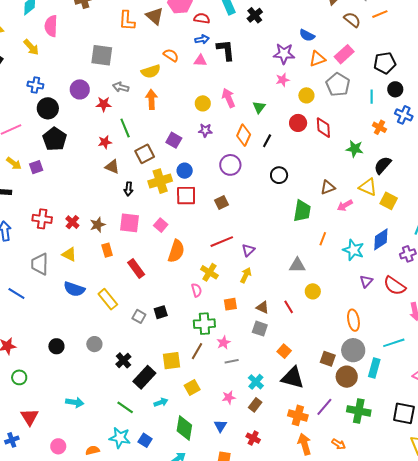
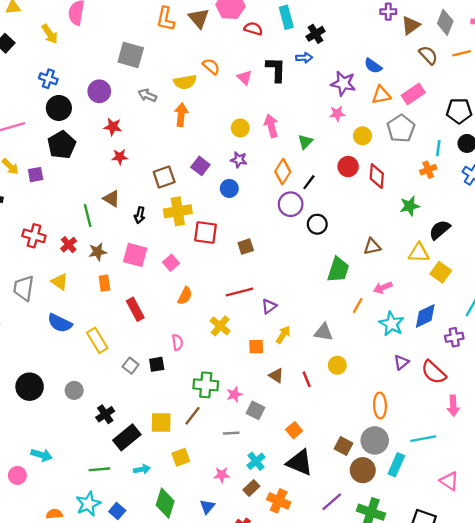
blue arrow: (202, 39) -> (304, 58), moved
pink triangle: (200, 61) -> (245, 78), turned 32
red star: (104, 104) -> (113, 127), moved
orange cross: (379, 127) -> (428, 170), moved, turned 32
green line: (125, 128) -> (88, 216), moved
green star: (355, 149) -> (410, 206), turned -30
purple circle: (230, 165) -> (291, 204), moved
brown triangle: (112, 167) -> (111, 199), moved
blue circle: (185, 171) -> (229, 188), moved
yellow triangle: (368, 187) -> (419, 253), turned -30
pink arrow: (345, 205) -> (383, 288), moved
orange semicircle: (176, 251) -> (185, 296), size x0.7
yellow arrow: (246, 275) -> (283, 335), moved
pink semicircle: (196, 290) -> (177, 342), moved
orange square: (230, 304) -> (256, 347), moved
gray square: (260, 329) -> (256, 410), moved
pink star: (224, 343) -> (234, 394), moved
black circle: (56, 346) -> (30, 387), size x1.5
green line: (125, 407) -> (99, 469), turned -48
orange cross: (298, 415) -> (279, 501), moved
cyan star: (120, 438) -> (88, 504), turned 30
pink circle: (58, 446) -> (17, 475), moved

